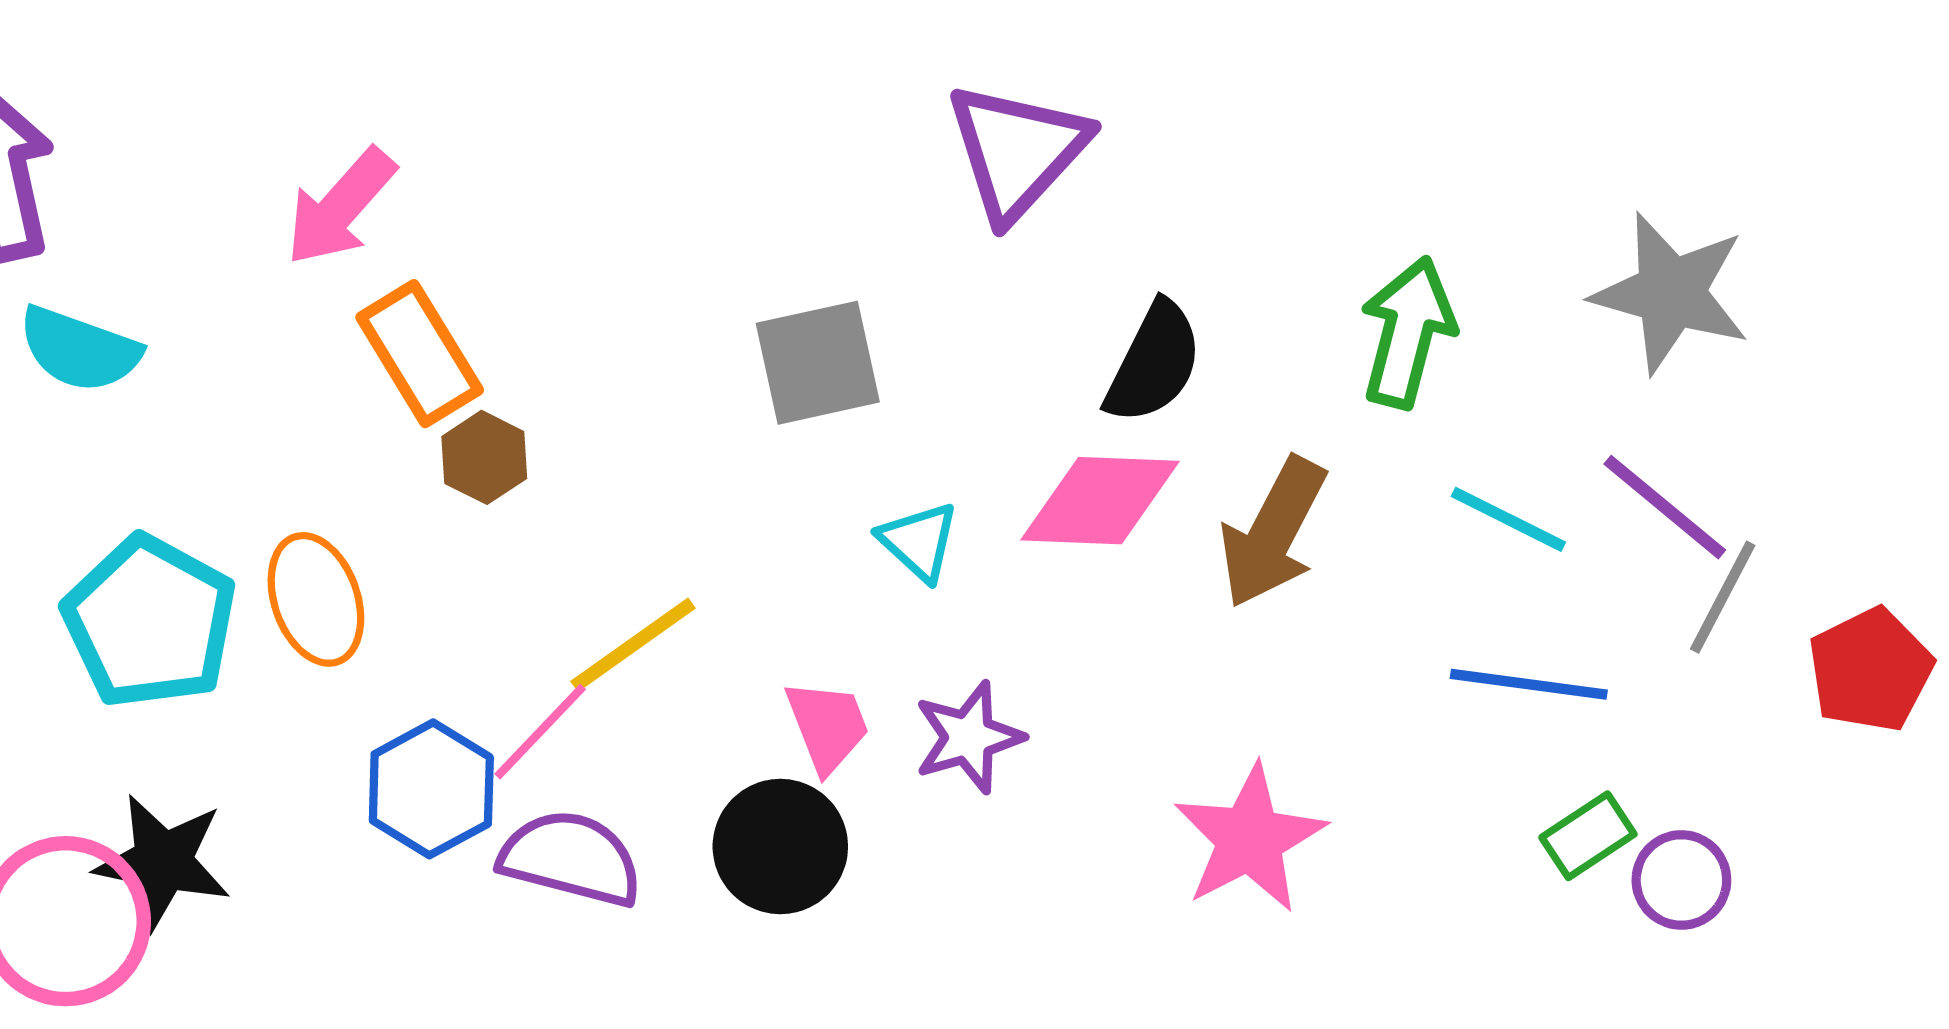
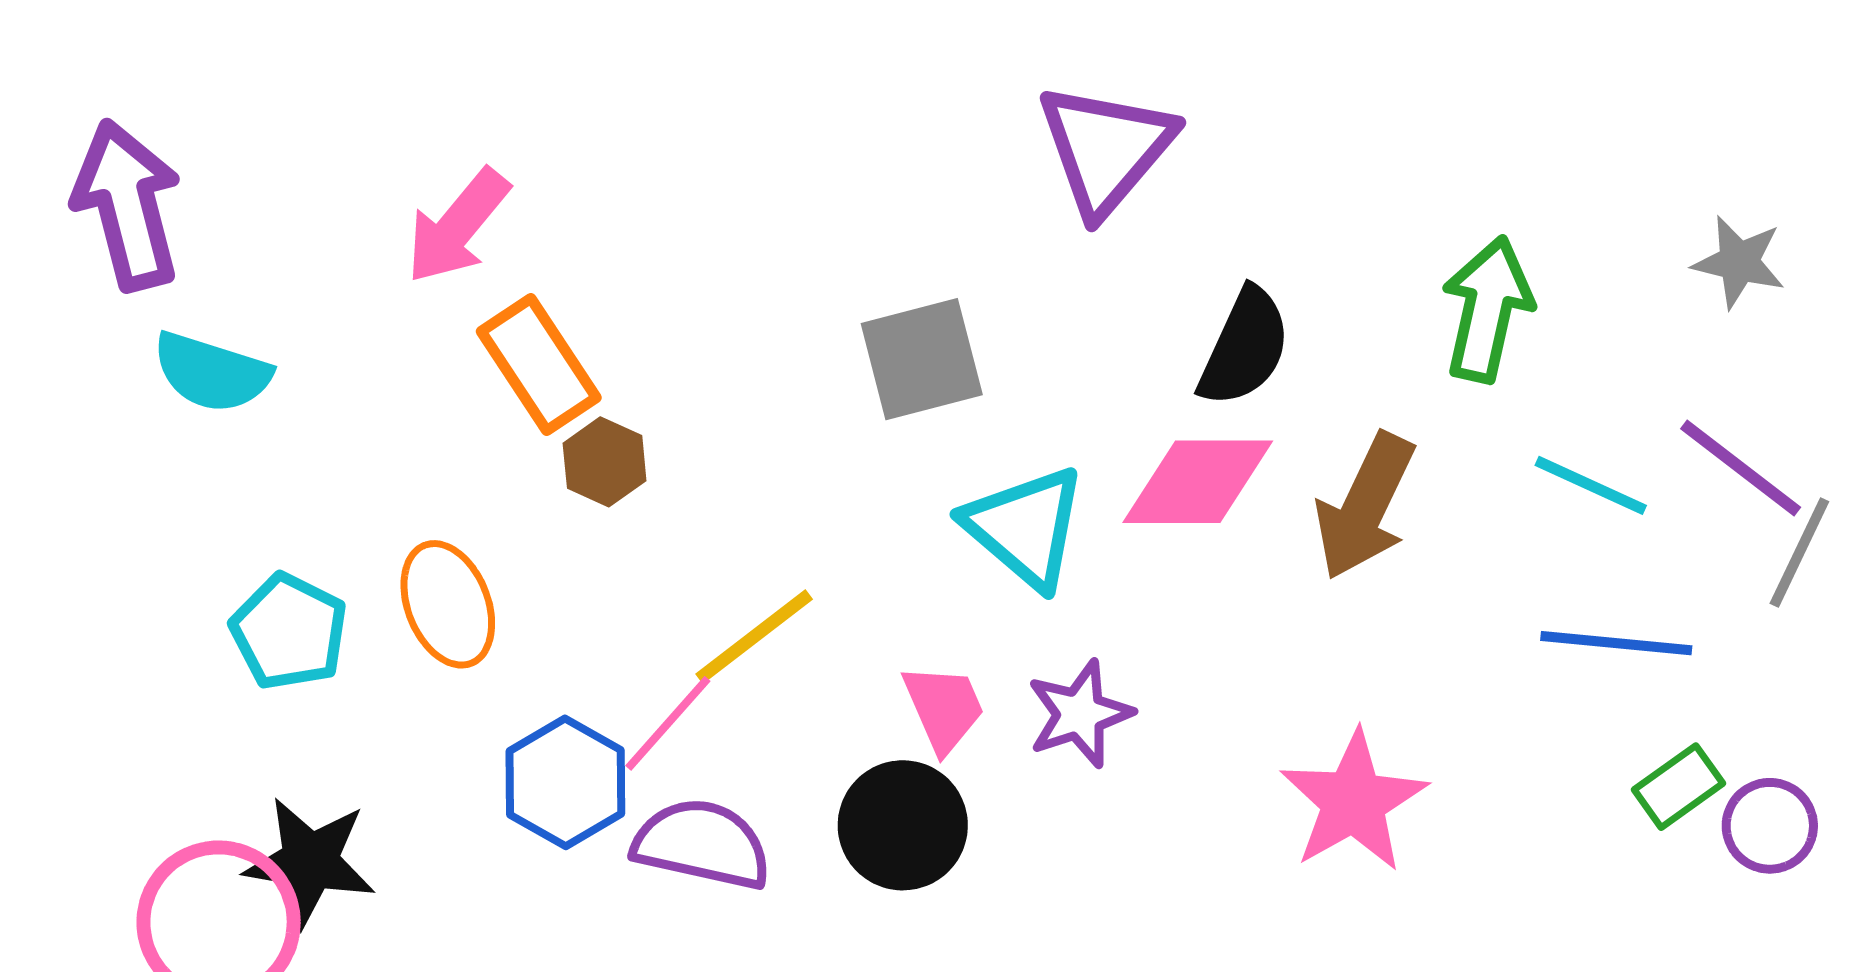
gray star: (1671, 293) -> (1739, 262), size x0.6
cyan triangle: (919, 541) -> (1025, 527), size x1.6
cyan pentagon: (150, 622) -> (289, 632), size x0.7

